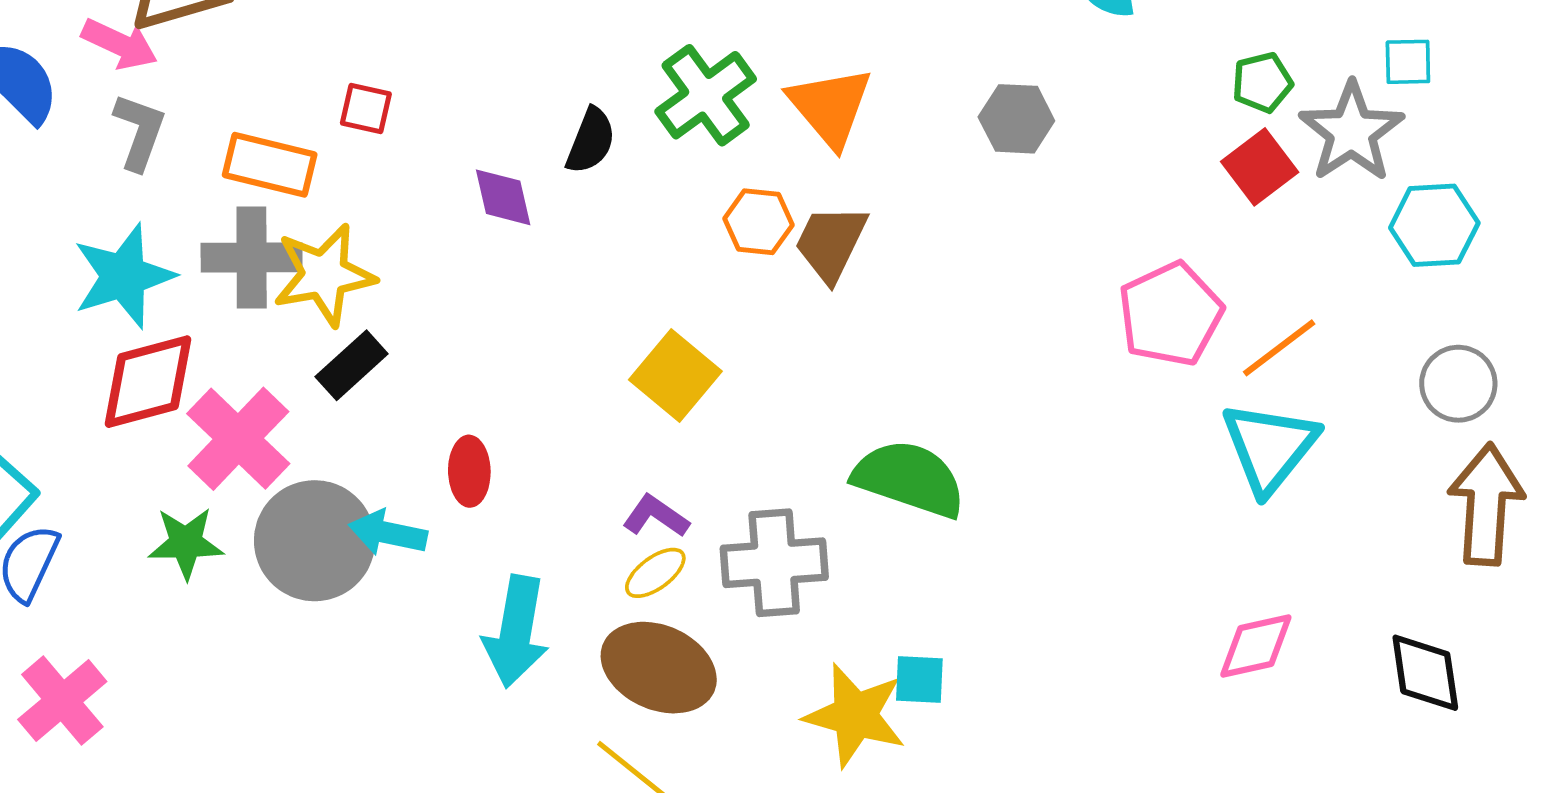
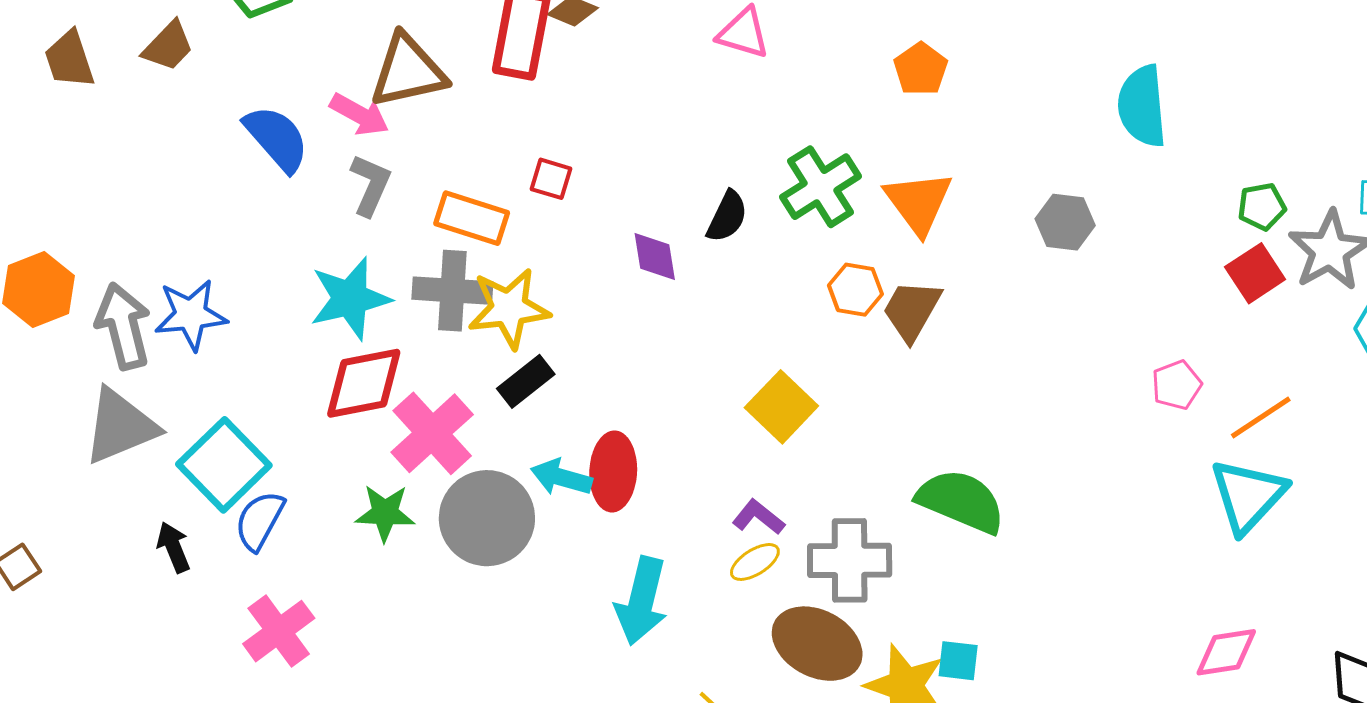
pink pentagon: (1170, 314) -> (1177, 385), size x0.6
red ellipse: (469, 471) -> (613, 471), size x1.4
cyan arrow: (388, 533) -> (561, 477), moved
brown ellipse: (659, 668) -> (817, 644), moved

